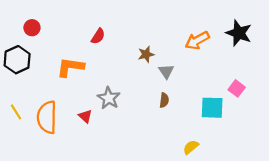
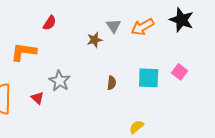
gray triangle: (166, 71) -> (114, 26), moved
cyan square: (212, 108) -> (149, 78), moved

